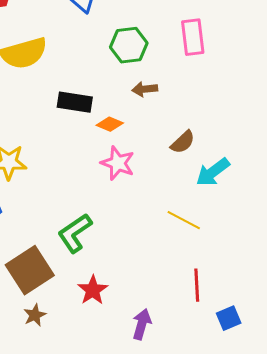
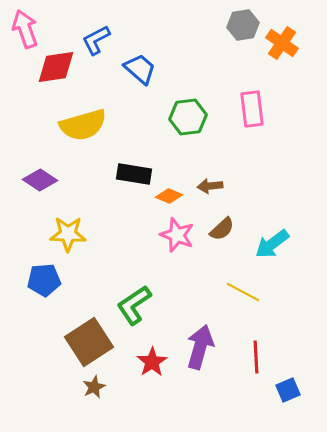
brown arrow: (145, 89) -> (210, 186), moved
brown semicircle: (183, 142) -> (222, 229), moved
purple arrow: (142, 324) -> (200, 347), moved, size x1.4

